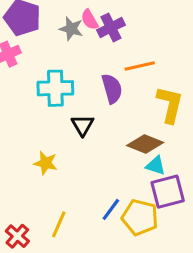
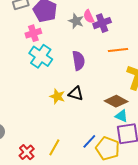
cyan cross: (55, 88) -> (41, 56), moved, turned 30
purple semicircle: (112, 89) -> (79, 61), moved
black triangle: (83, 125) -> (76, 93), moved, turned -49
yellow star: (46, 163) -> (57, 96), moved

